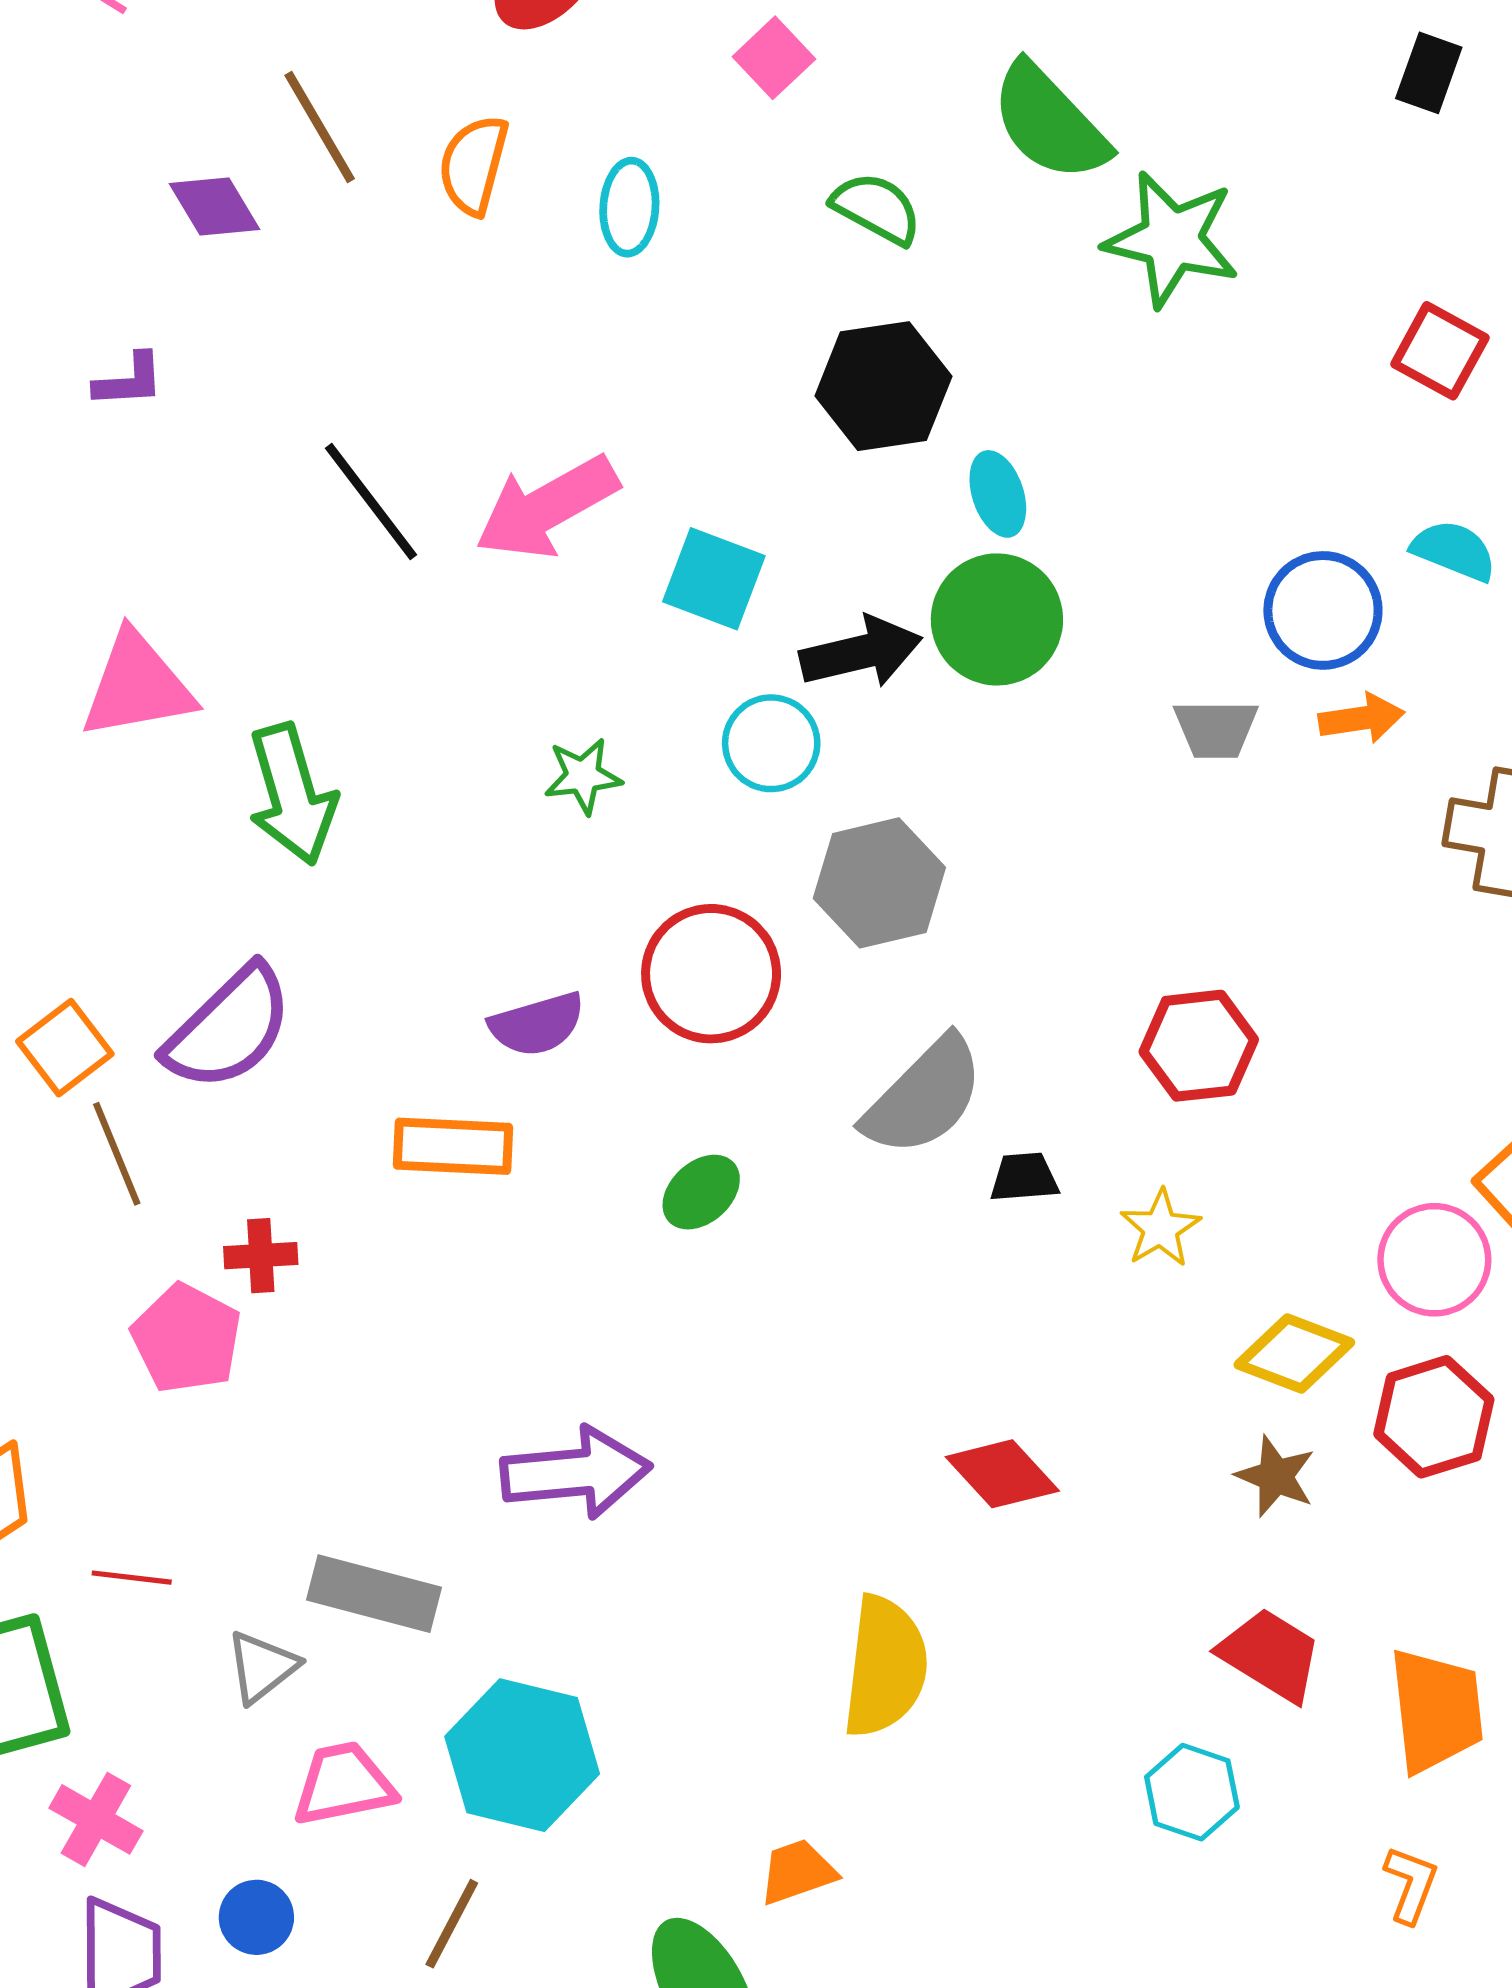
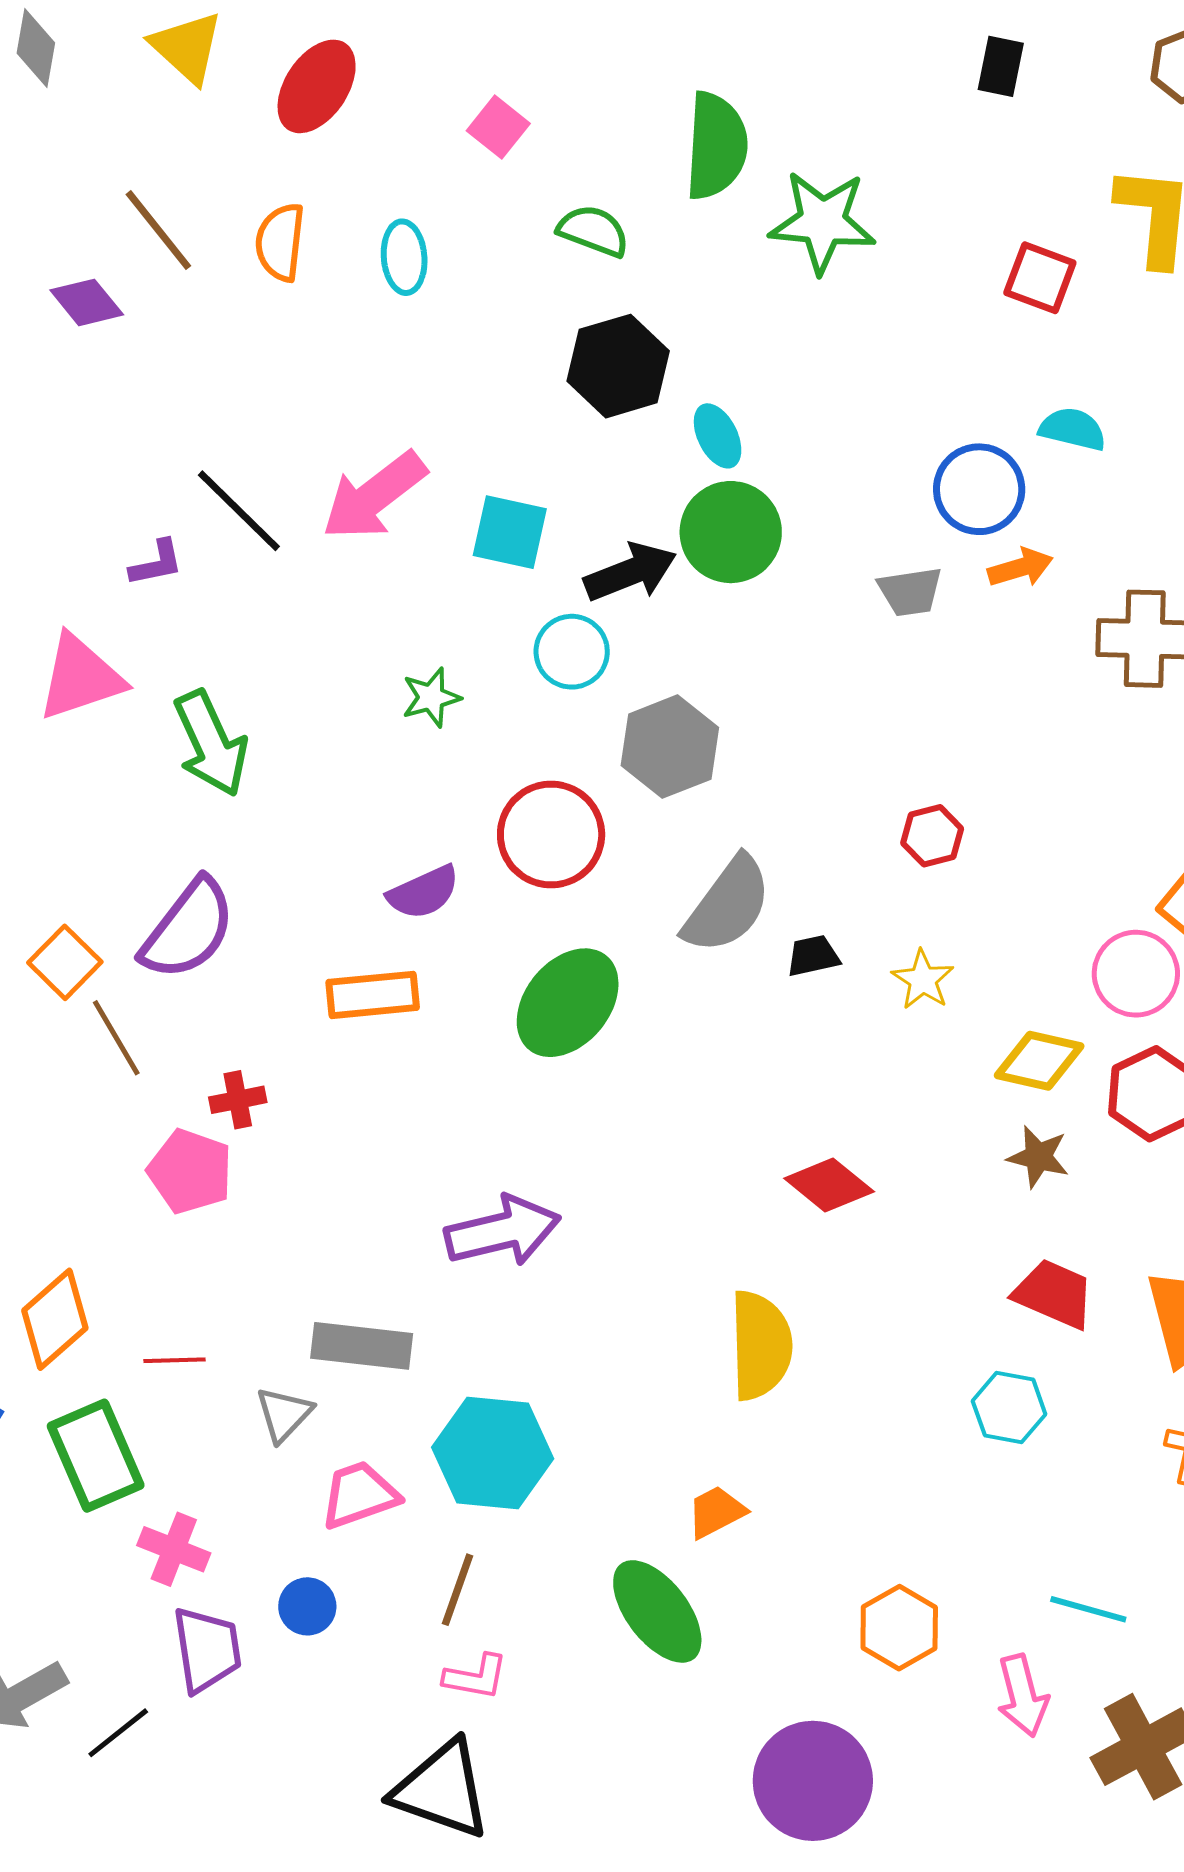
green semicircle: (1049, 122) -> (716, 146), turned -125
purple L-shape: (129, 381) -> (156, 563), moved
red hexagon: (1199, 1046) -> (932, 836), size x0.7
green ellipse: (701, 1192) -> (568, 1003), size x1.8

